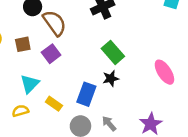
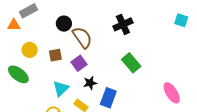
pink ellipse: (164, 72) -> (172, 93), moved
black star: (111, 78) -> (90, 83), moved

